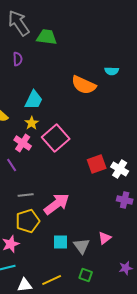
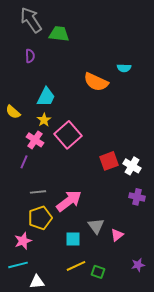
purple line: (12, 165) -> (24, 162), turned 56
gray triangle: (82, 246) -> (96, 226), moved
yellow line: (52, 280) -> (76, 266), moved

